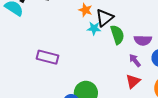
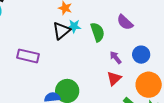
black triangle: (105, 18) -> (61, 31), moved
purple semicircle: (143, 40) -> (125, 22), moved, turned 42

